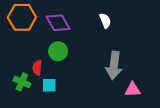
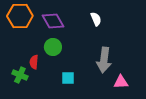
cyan square: (49, 85) -> (68, 78), moved

